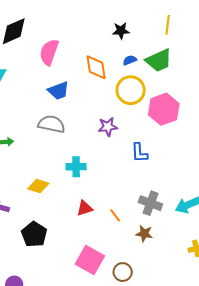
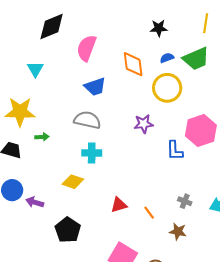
pink hexagon: (164, 109) -> (201, 131), moved
cyan cross: (76, 167) -> (92, 153), moved
gray cross: (150, 203) -> (185, 201), size x0.6

